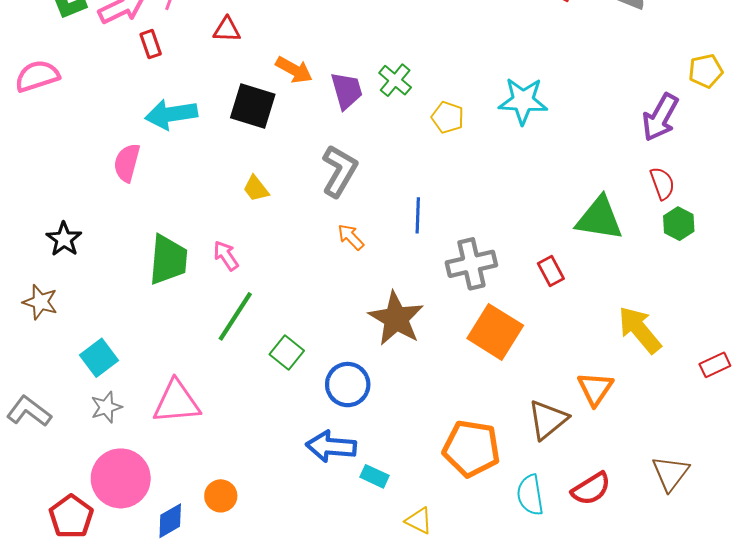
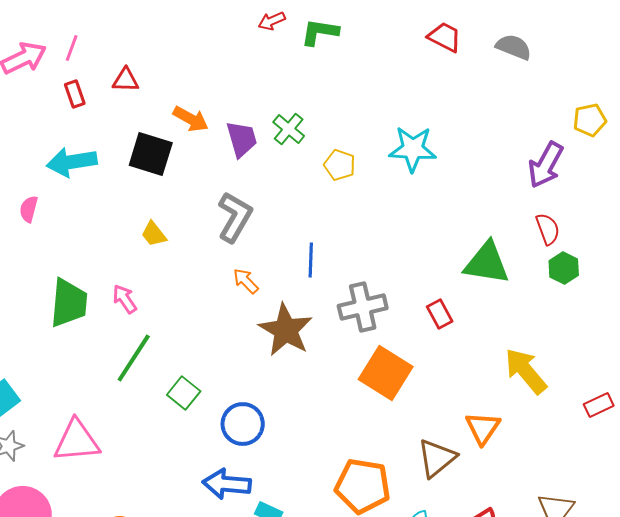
red rectangle: (151, 44) -> (75, 94), moved
pink semicircle: (127, 163) -> (29, 209), size x0.7
brown star: (396, 318) -> (286, 330), moved

